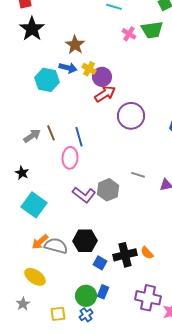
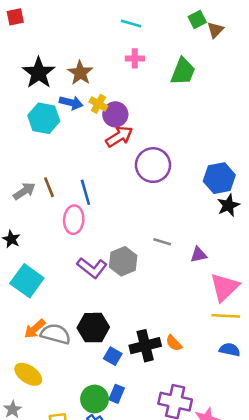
black star: (32, 29) -> (39, 73), moved
green trapezoid: (152, 30) -> (183, 71), moved, turned -60
pink cross: (129, 34) -> (135, 58), moved, turned -32

